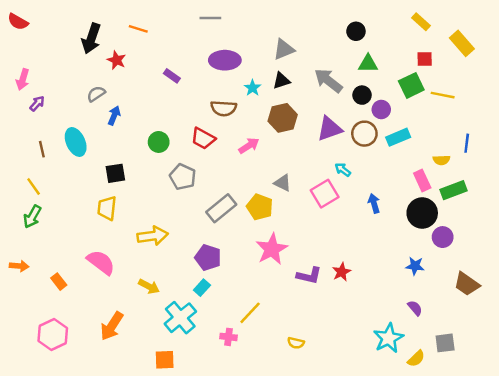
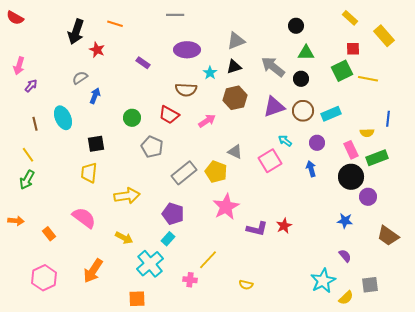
purple circle: (381, 109) -> (317, 143), moved

